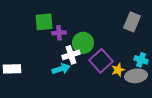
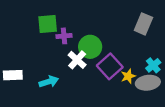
white cross: (71, 55) -> (77, 60), turned -30
cyan cross: (141, 60) -> (153, 65), turned 32
cyan arrow: (61, 69) -> (49, 82), moved

